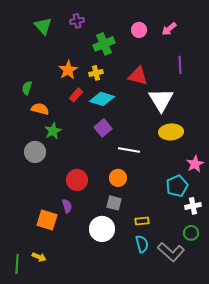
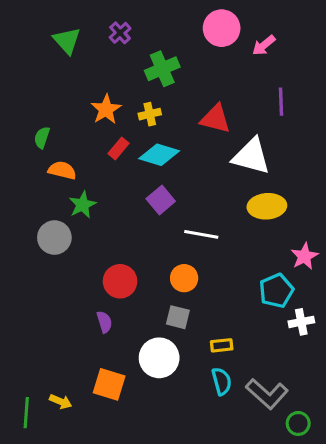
purple cross: (77, 21) -> (120, 33), turned -32
pink circle: (139, 30) -> (222, 28), moved, size x1.5
white triangle: (161, 100) -> (251, 156), turned -44
orange square: (47, 220) -> (109, 384), moved
green circle: (191, 233) -> (298, 423), moved

